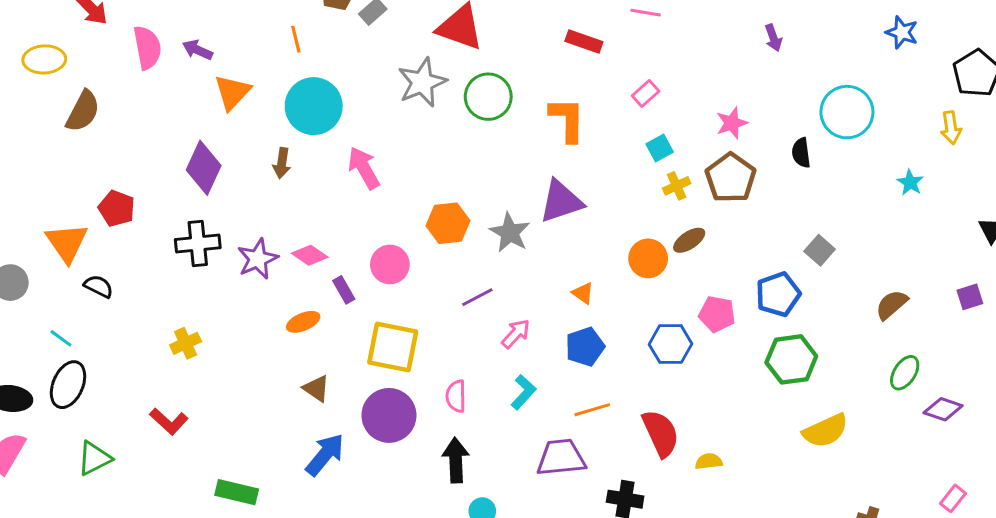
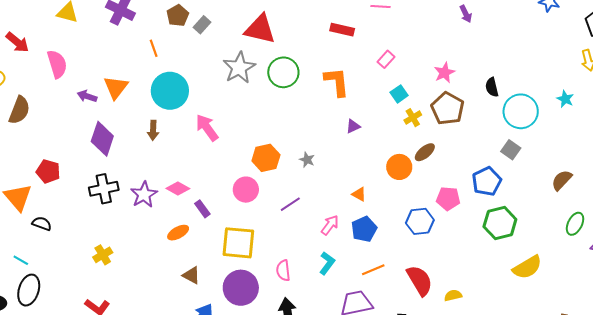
purple arrow: (197, 50) -> (87, 96), moved
cyan circle: (847, 112) -> (521, 111), moved
purple triangle: (561, 201) -> (353, 126), moved, size x0.5
gray star: (510, 233) -> (307, 160), size x0.6
pink circle: (390, 264) -> (246, 190), moved
pink arrow: (516, 334) -> (330, 225), moved

